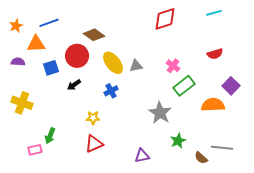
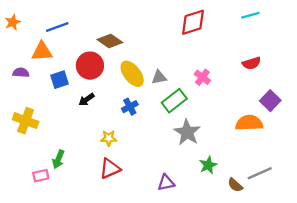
orange star: (16, 26) -> (13, 22), moved
green rectangle: (184, 86) -> (174, 101), moved
gray line: (222, 148) -> (260, 173), turned -30

